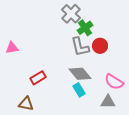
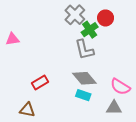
red circle: (100, 46) -> (106, 18), moved
pink triangle: (12, 48) -> (13, 39), moved
cyan rectangle: (79, 90) -> (83, 95), turned -40

